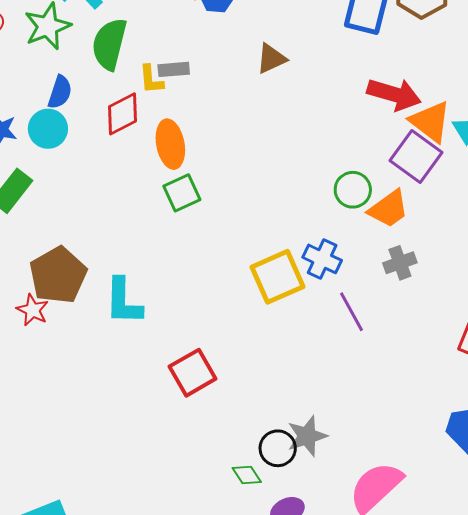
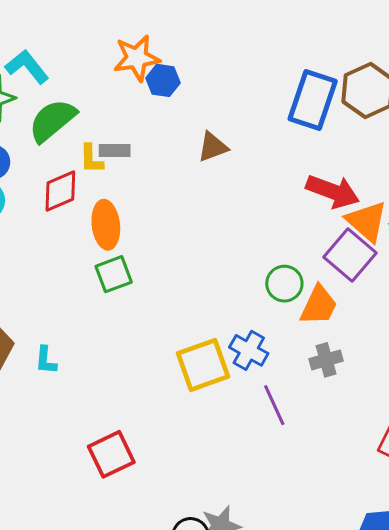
green semicircle: (109, 44) -> (52, 120), turned 32
orange trapezoid: (389, 209) -> (319, 305), turned -33
cyan L-shape: (123, 301) -> (46, 360), moved, size x0.6

